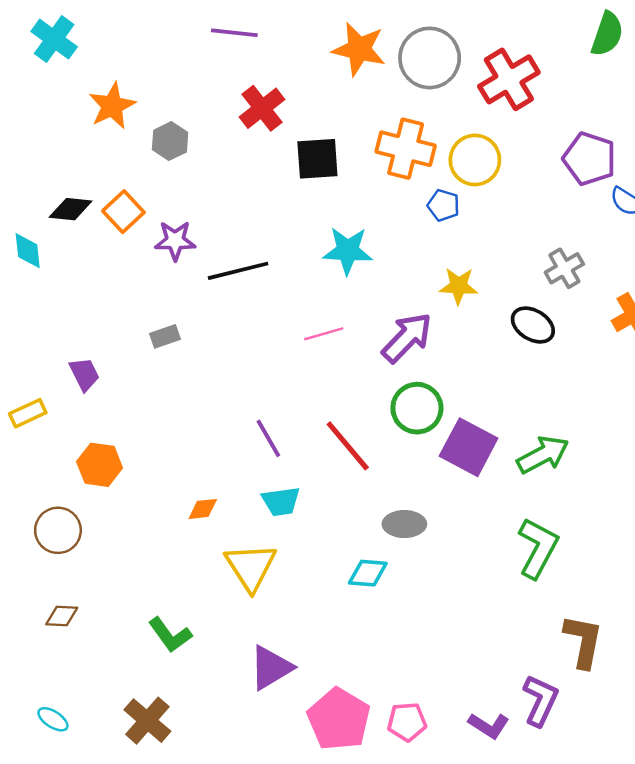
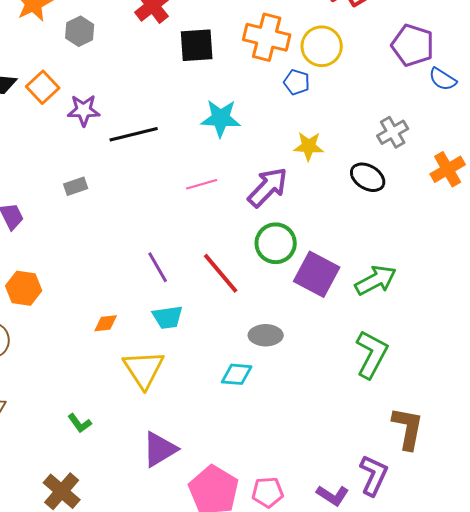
green L-shape: (170, 635) -> (80, 423), size x0.7

